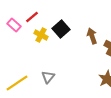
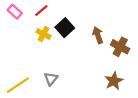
red line: (32, 17) -> (41, 11), moved
pink rectangle: (14, 25) -> (15, 12), moved

